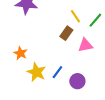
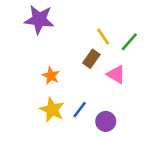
pink triangle: (85, 45) -> (116, 74), turned 42
orange star: (20, 53) -> (51, 76), moved

